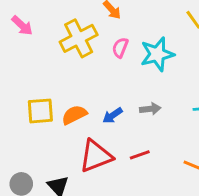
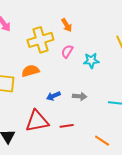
cyan star: (157, 54) -> (91, 61), size x0.7
orange semicircle: (74, 115) -> (30, 71), moved

